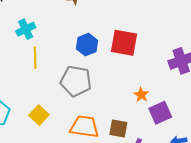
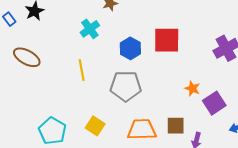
cyan cross: (26, 29) -> (90, 29), moved

